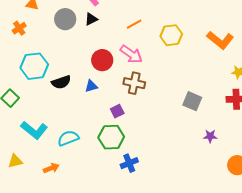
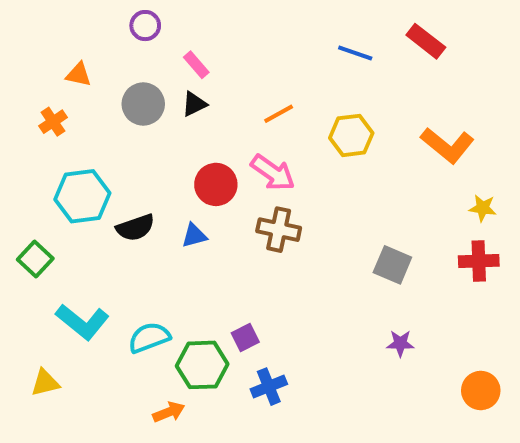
purple square: (117, 111) -> (245, 338), moved
purple star: (210, 136) -> (400, 343), moved
green hexagon: (111, 137) -> (202, 365), moved
orange arrow: (51, 168) -> (169, 412), moved

